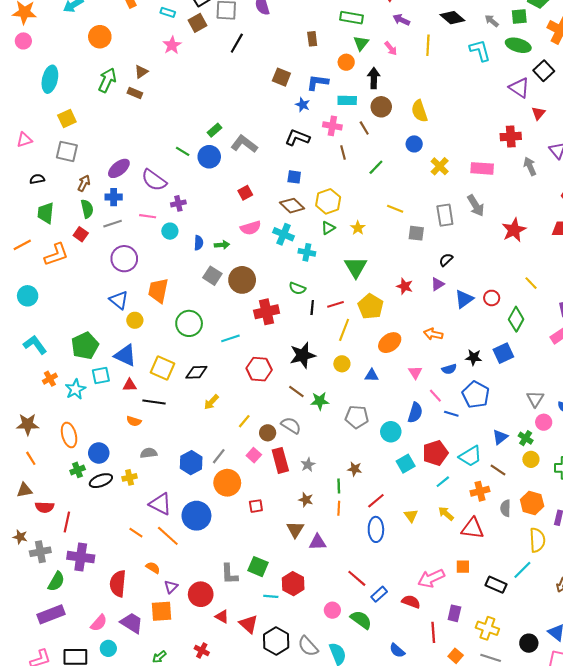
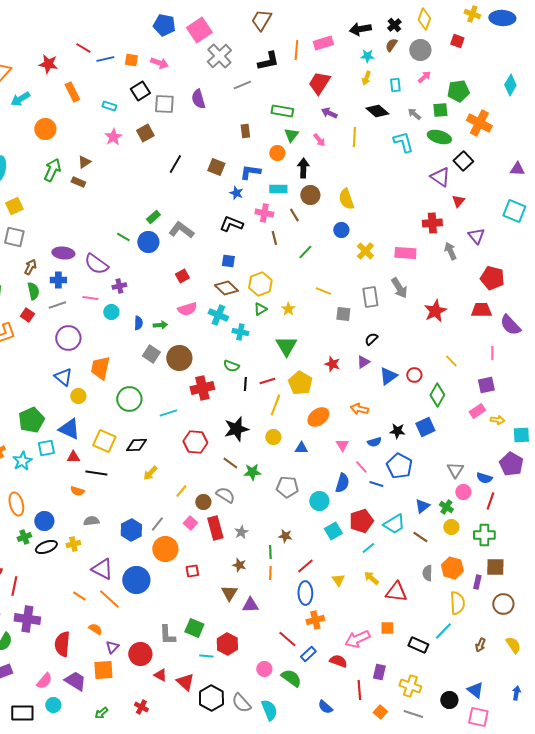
brown square: (198, 23) -> (145, 133), moved
black line: (237, 43) -> (175, 164), moved
purple ellipse: (119, 168) -> (63, 253), turned 45
orange cross: (480, 491) -> (315, 620), moved

